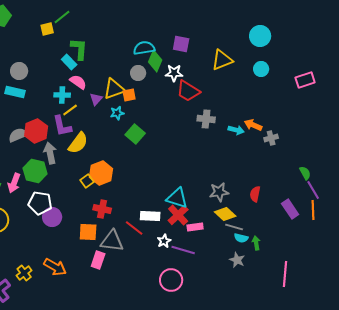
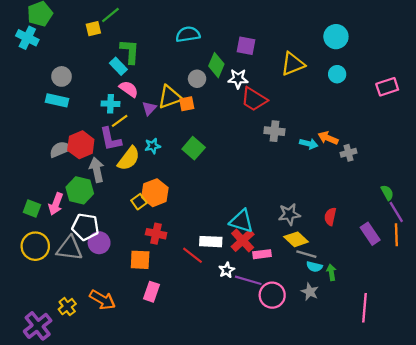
cyan semicircle: (144, 48) -> (188, 34), moved
cyan star: (117, 113) -> (153, 146), moved
gray triangle: (112, 241) -> (69, 248), moved
pink circle: (171, 280) -> (272, 295), moved

